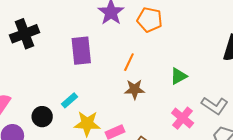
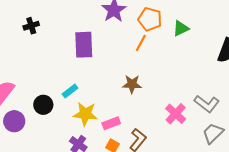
black cross: (25, 34) -> (31, 26), size x0.6
orange line: (129, 62) -> (141, 43), moved
green triangle: (179, 76) -> (181, 28), moved

